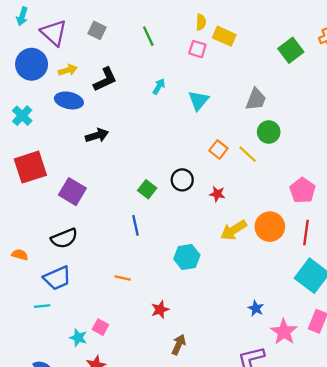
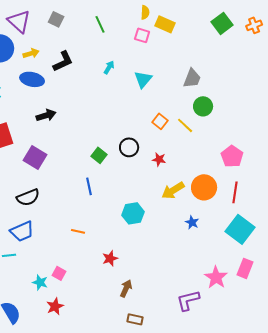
green square: (291, 50) -> (222, 23), moved
black arrow: (97, 136) -> (46, 115), moved
blue star: (256, 308) -> (192, 222), moved

